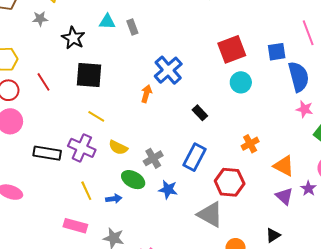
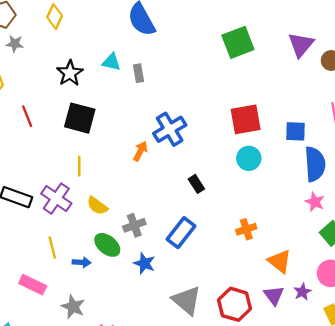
gray star: (40, 19) -> (15, 44), moved
yellow line: (96, 116) -> (79, 166), turned 48
red hexagon: (230, 182) -> (235, 304), moved

